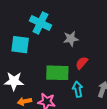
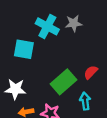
gray star: (71, 39) -> (74, 23), moved
green rectangle: (57, 73) -> (64, 82), turned -45

